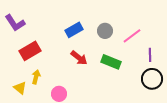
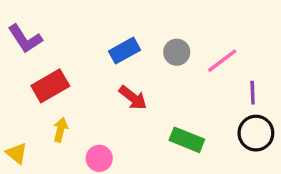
green rectangle: (111, 62) -> (187, 140), moved
yellow triangle: (20, 88) -> (17, 153), moved

